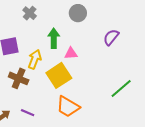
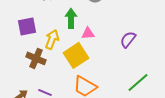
purple semicircle: (111, 37) -> (128, 39), moved
green line: (121, 89) -> (138, 82), moved

